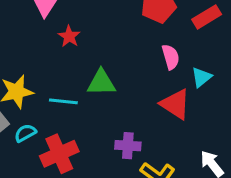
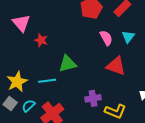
cyan triangle: (202, 77) -> (128, 37), moved

